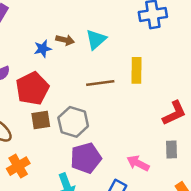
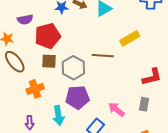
yellow rectangle: (137, 70) -> (130, 38), turned 48
brown line: (100, 83) -> (103, 56), moved
orange cross: (18, 166) -> (35, 89), moved

